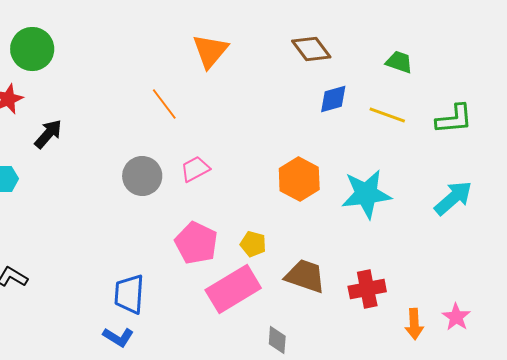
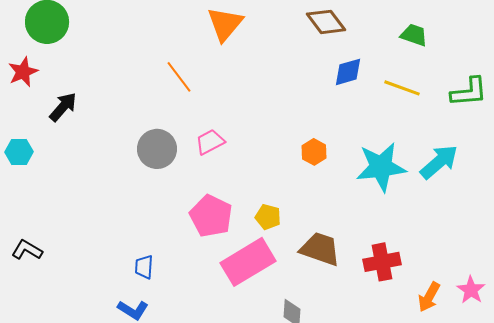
orange hexagon: (299, 179) -> (314, 152), size x0.6
cyan arrow: (453, 198) -> (439, 162), moved
blue trapezoid: (129, 294) -> (144, 267), size x0.6
orange arrow: (414, 324) -> (429, 297), turned 32

